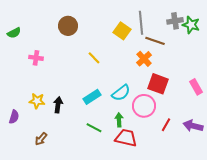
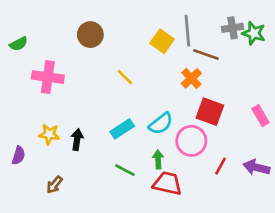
pink cross: (36, 58) -> (48, 77), size x1.6

